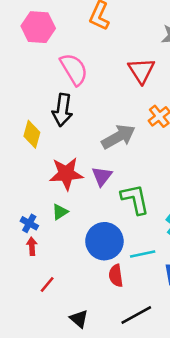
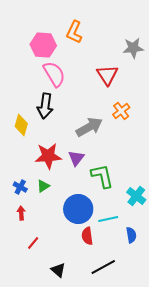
pink hexagon: (38, 27) -> (43, 45), moved
blue cross: (29, 223) -> (20, 187), moved

